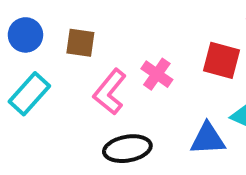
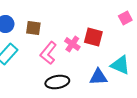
red square: (221, 60) -> (93, 37), moved

